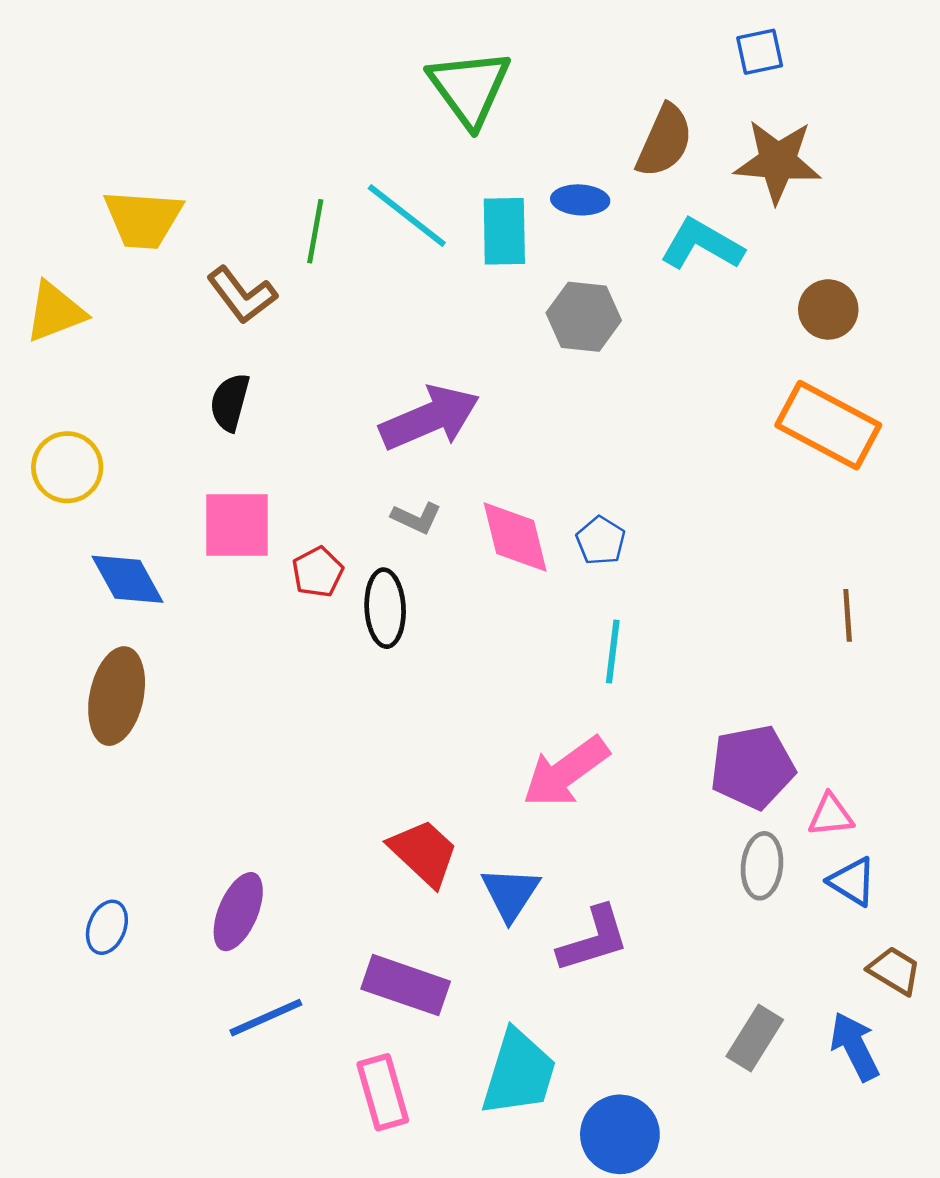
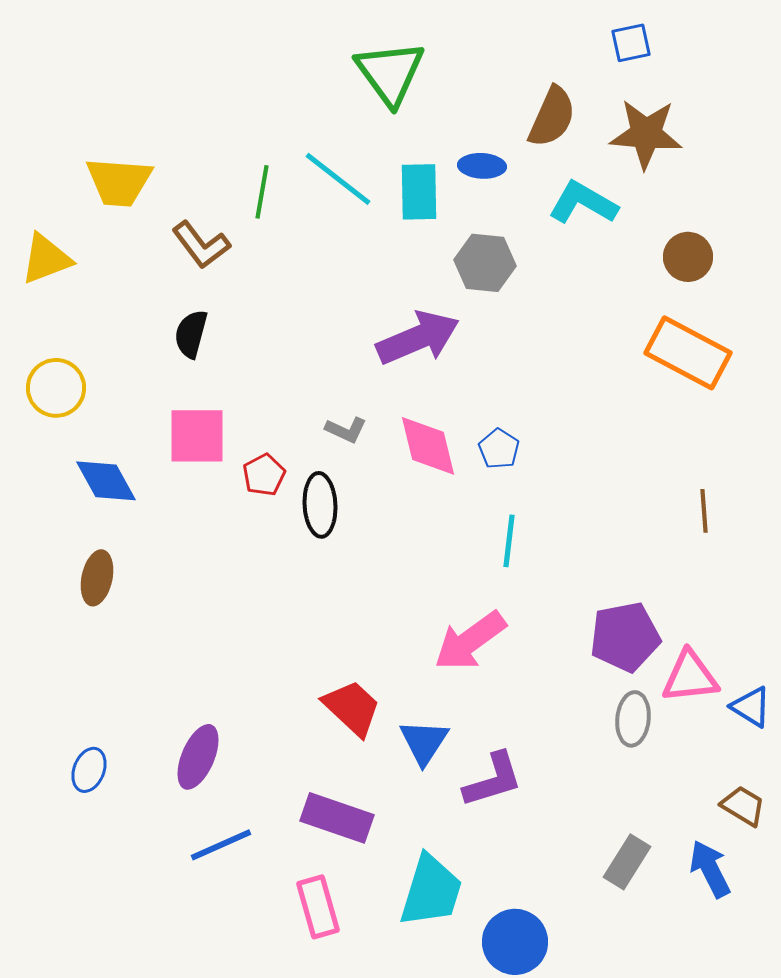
purple arrow: (430, 418) -> (418, 338), moved
brown ellipse: (117, 696) -> (97, 578), size x0.7
pink triangle: (831, 815) -> (690, 677), size x1.5
blue triangle: (852, 881) -> (751, 707), moved

